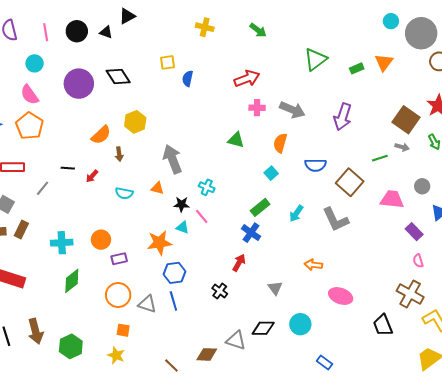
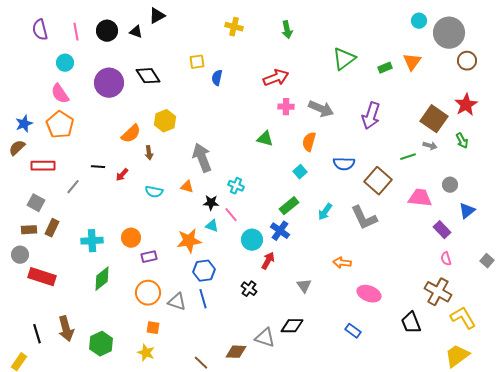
green arrow: (258, 30) -> (287, 30), turned 42
cyan circle: (300, 324) -> (252, 240), moved
blue rectangle: (324, 362) -> (353, 331), moved

